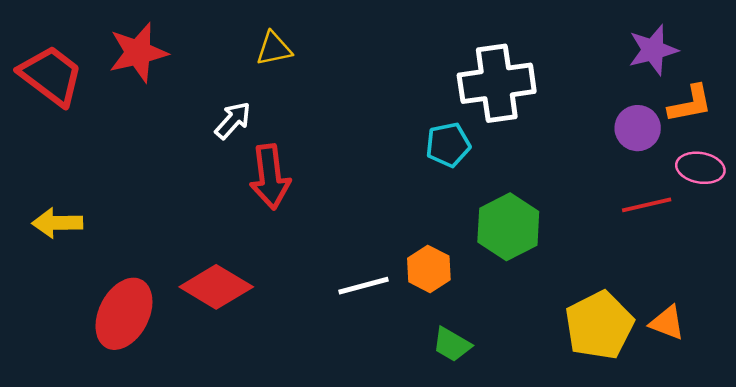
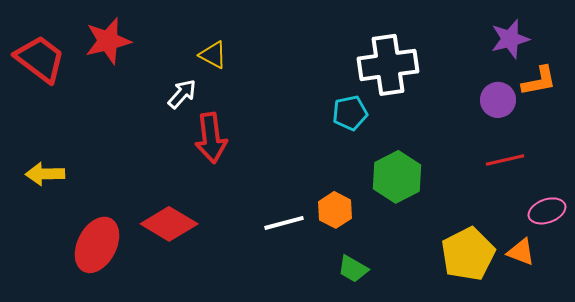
yellow triangle: (274, 49) -> (213, 55), moved, turned 40
pink ellipse: (700, 168) -> (547, 211), moved, turned -30

